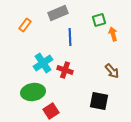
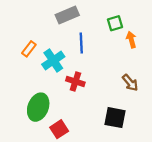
orange rectangle: (25, 25) -> (29, 49), moved
cyan cross: (43, 63) -> (53, 61), moved
green ellipse: (33, 92) -> (38, 107), turned -60

